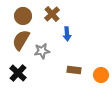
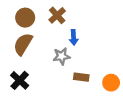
gray star: (42, 51) -> (62, 56), moved

